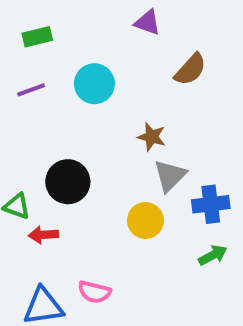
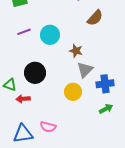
cyan circle: (94, 84) -> (50, 35), moved
purple line: (31, 90) -> (24, 32), moved

